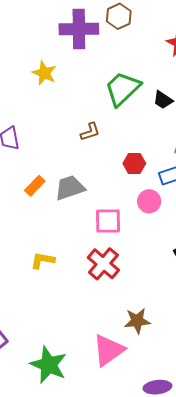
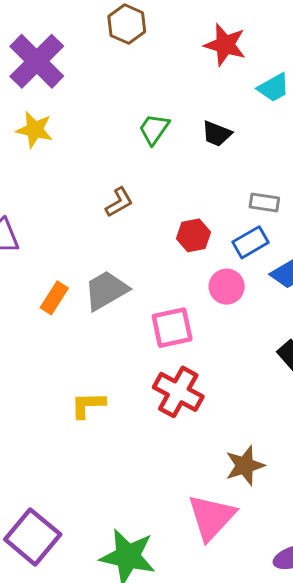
purple cross: (79, 29) -> (37, 61), moved, turned -33
green trapezoid: (123, 89) -> (154, 129), size x0.6

